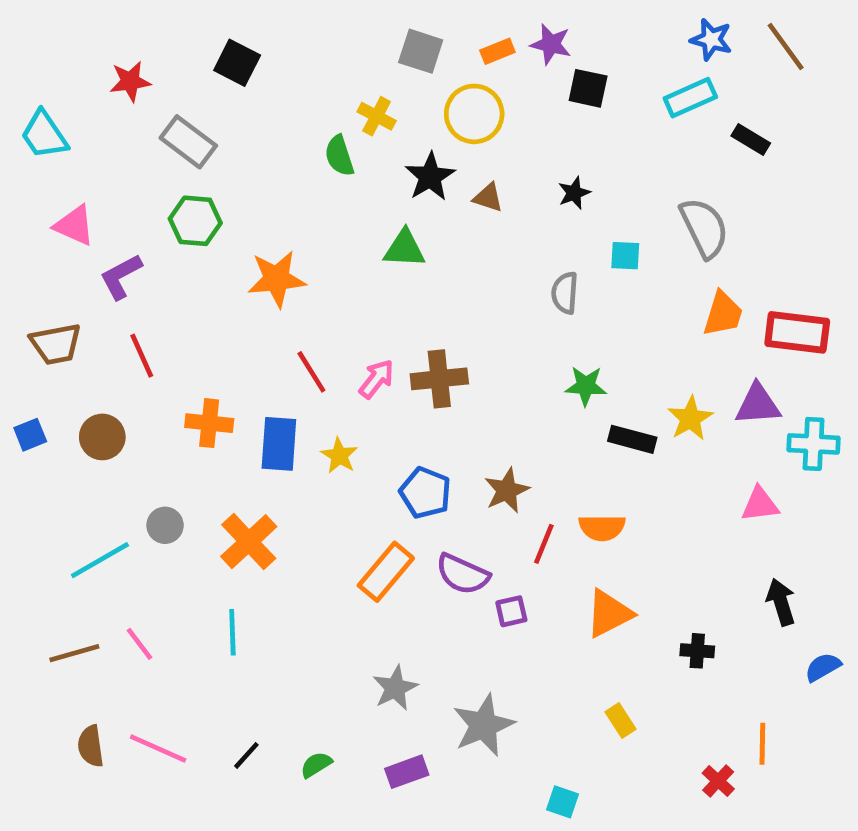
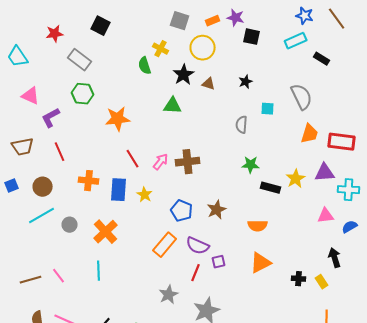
red line: (544, 544) -> (196, 273), moved
cyan line: (100, 560) -> (42, 216), moved
blue semicircle: (823, 667) -> (350, 227), moved
yellow rectangle: (621, 721) -> (322, 282), moved

